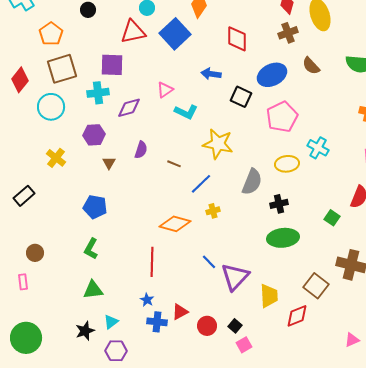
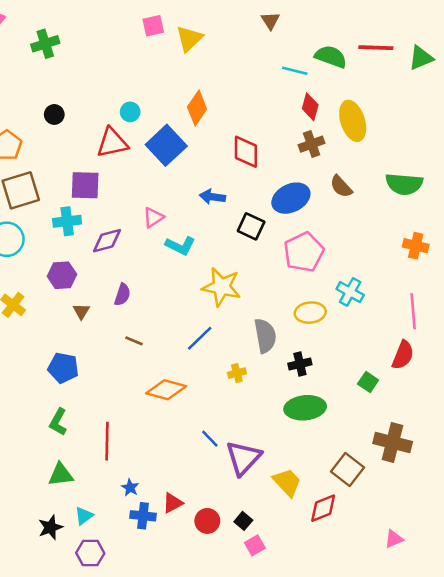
brown line: (174, 164) -> (134, 341), moved
gray semicircle: (252, 182) -> (265, 336), turned -32
yellow cross: (213, 211) -> (237, 373), moved
red line: (152, 262) -> (107, 441), moved
yellow trapezoid: (269, 296) -> (287, 482), turned -40

